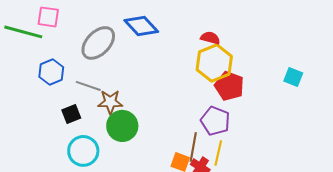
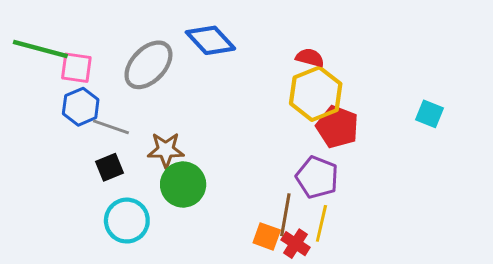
pink square: (48, 17) -> (76, 68), moved
gray line: (88, 86) -> (111, 127), moved

